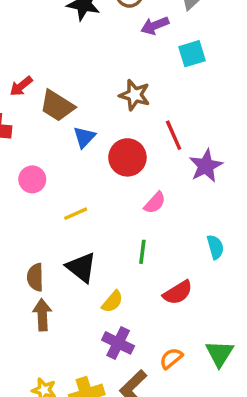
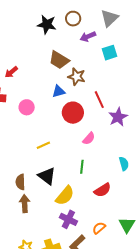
brown trapezoid: (57, 106) -> (59, 60), moved
blue triangle: (84, 137) -> (59, 91), moved, turned 32
pink circle: (32, 179) -> (27, 107), moved
yellow semicircle: (112, 302) -> (65, 196), size x1.5

